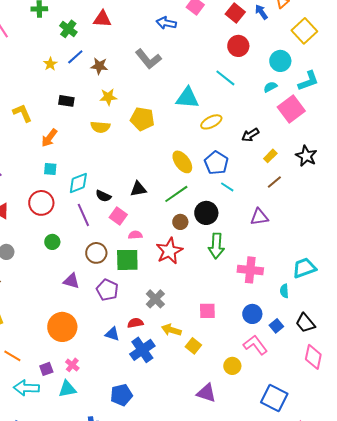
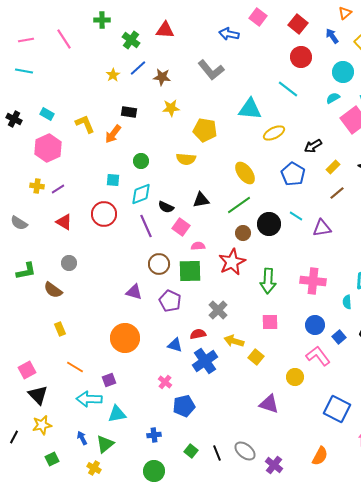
blue arrow: (261, 12) -> (332, 36), moved
yellow semicircle: (100, 127) -> (186, 159), moved
orange arrow: (49, 138) -> (113, 134), moved
blue pentagon: (216, 163) -> (293, 174), moved
cyan line: (227, 187) -> (296, 216), moved
green circle: (52, 242) -> (141, 161), moved
green arrow: (216, 246) -> (268, 281), moved
pink cross: (72, 365) -> (165, 382), moved
cyan triangle: (67, 389) -> (117, 414), moved

